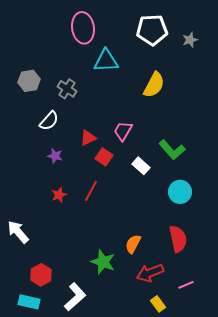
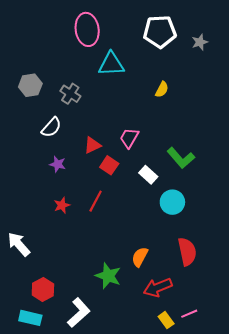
yellow semicircle: (154, 85) -> (162, 89), size x0.6
cyan circle: (180, 192) -> (172, 202), moved
pink line: (186, 285) -> (189, 314), moved

